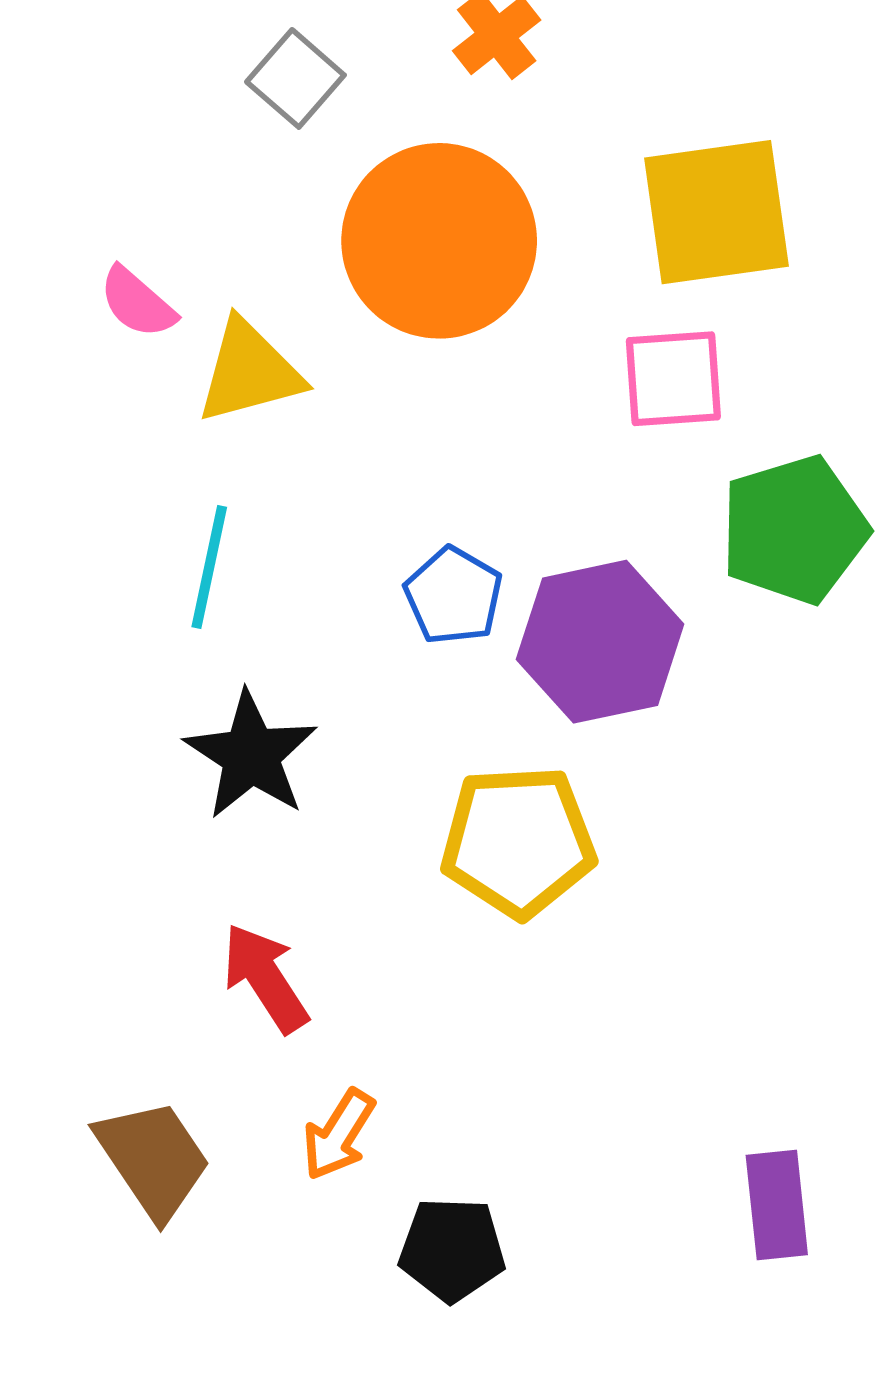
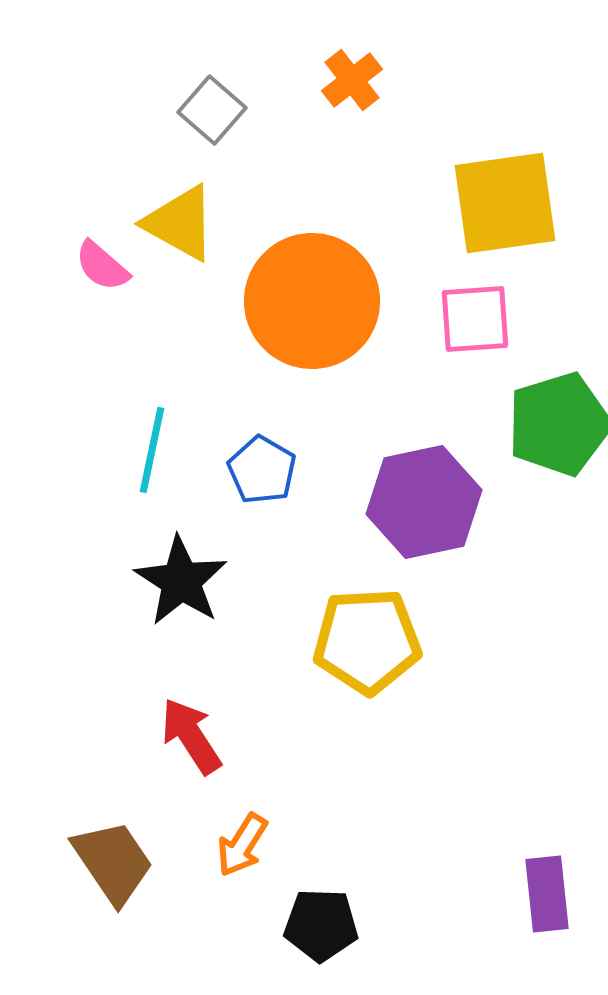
orange circle: (439, 241) -> (312, 301), moved
yellow triangle: (249, 372) -> (180, 223), moved, turned 44
blue pentagon: (454, 596) -> (262, 470), moved

